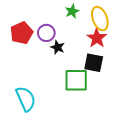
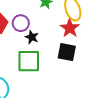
green square: (76, 80) -> (29, 61), moved

